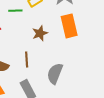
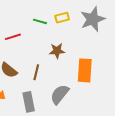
orange rectangle: (69, 26) -> (85, 70), moved

